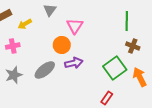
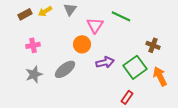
green line: (127, 21) -> (121, 16), moved, turned -66
yellow arrow: (25, 24) -> (45, 11), moved
purple arrow: (74, 63) -> (105, 62), moved

